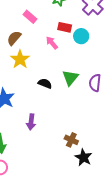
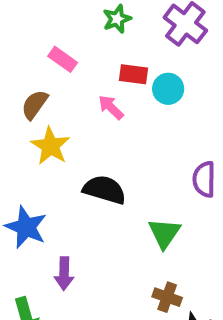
green triangle: (70, 78) -> (164, 233), moved
black semicircle: (45, 84) -> (104, 190), size x1.5
purple arrow: (31, 122) -> (64, 274), moved

